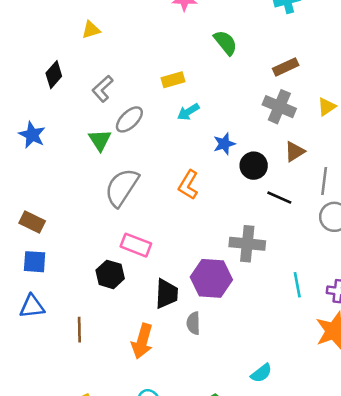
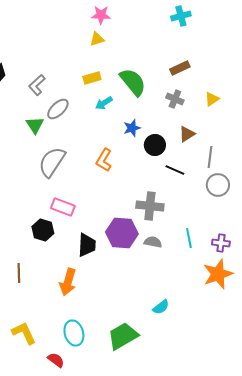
yellow triangle: (91, 30) -> (97, 39), moved
green semicircle: (225, 43) -> (133, 82), moved, size x1.4
gray cross: (279, 107) -> (175, 99), size x0.7
gray semicircle: (193, 323) -> (153, 242), moved, turned 102

